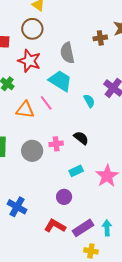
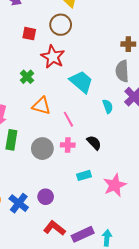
gray semicircle: (67, 53) -> (122, 71), moved
pink line: (46, 103) -> (68, 119), moved
purple circle: (64, 197) -> (46, 197), moved

